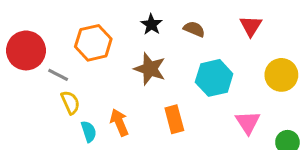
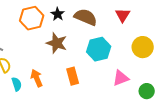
brown semicircle: (194, 29) -> (86, 17), size x1.6
orange hexagon: (93, 43) -> (32, 18), moved
pink triangle: (248, 122) -> (121, 78), turned 42

